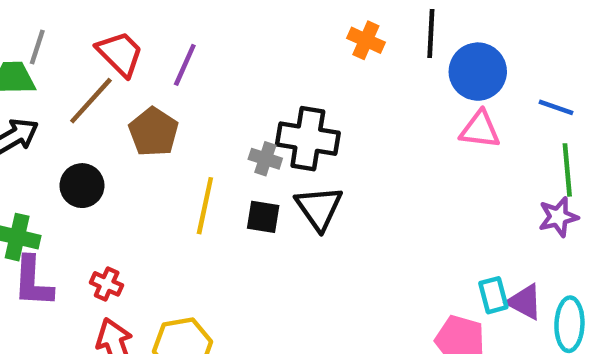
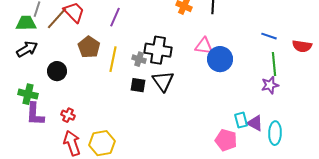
purple line: (185, 65) -> (115, 17), moved
blue circle: (478, 72) -> (220, 59), moved
brown line: (91, 101) -> (57, 18), moved
pink triangle: (480, 130) -> (204, 46), moved
yellow line: (205, 206) -> (113, 59), moved

